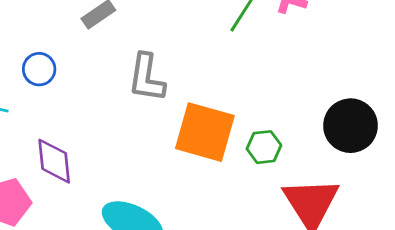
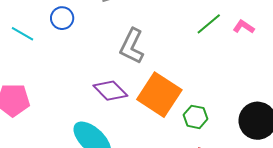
purple diamond: (54, 161) -> (110, 91), moved, turned -56

